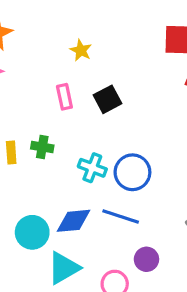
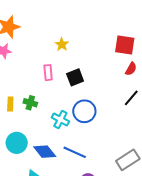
blue circle: (132, 172) -> (84, 111), moved
blue diamond: (74, 221) -> (45, 152), turned 50
cyan circle: (32, 232) -> (17, 143), moved

